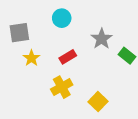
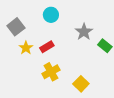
gray square: (19, 33) -> (16, 27), turned -30
red rectangle: (68, 57) -> (47, 47), moved

